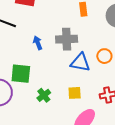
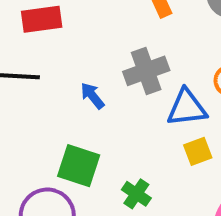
green square: (21, 74) -> (79, 166), turned 30
yellow square: (75, 93) -> (198, 151), moved

